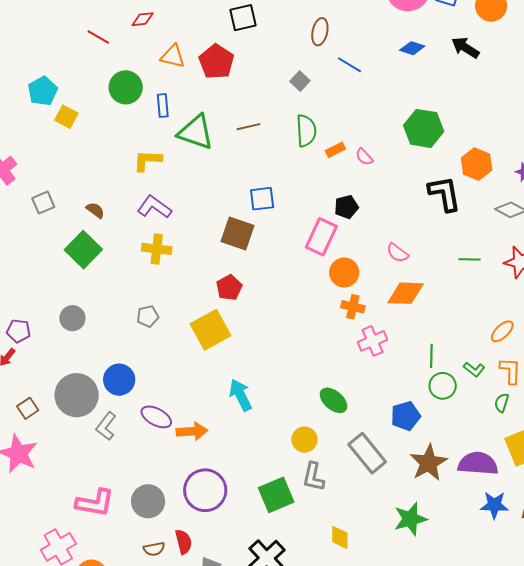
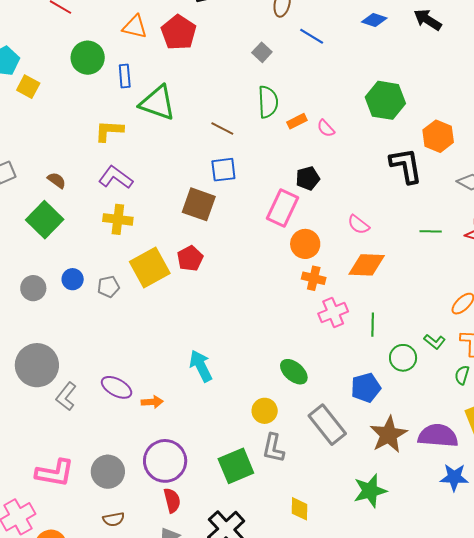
brown line: (248, 127) -> (222, 129), moved, turned 40
yellow square: (210, 330) -> (150, 267), moved
green line: (431, 356) -> (373, 325), moved
blue circle: (119, 380) -> (73, 279), moved, size x0.7
orange arrow: (192, 431) -> (152, 402), size x0.7
red semicircle: (183, 542) -> (172, 500), moved

